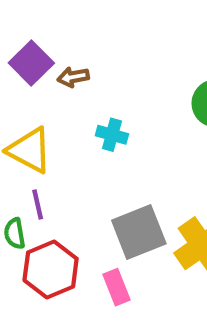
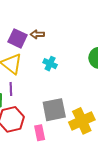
purple square: (31, 63) -> (17, 38), moved, turned -30

